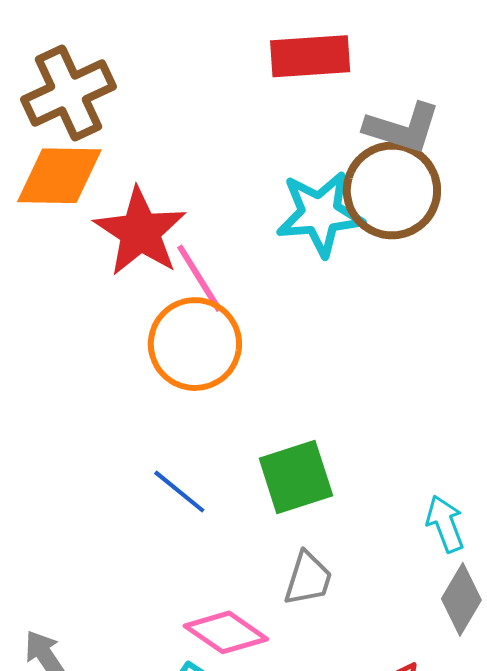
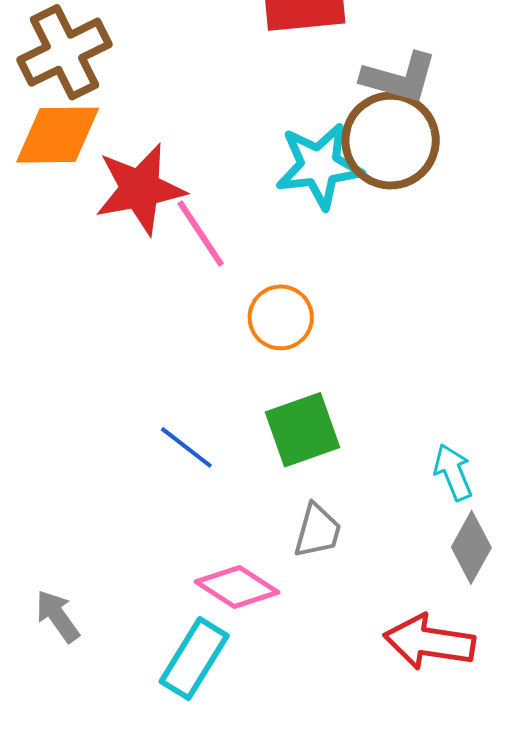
red star: (140, 232) -> (140, 189), turned 30
orange circle: (195, 344) -> (281, 317), moved, size x0.7

